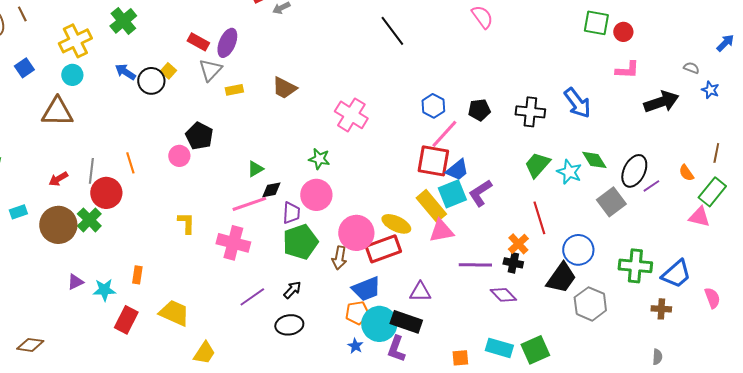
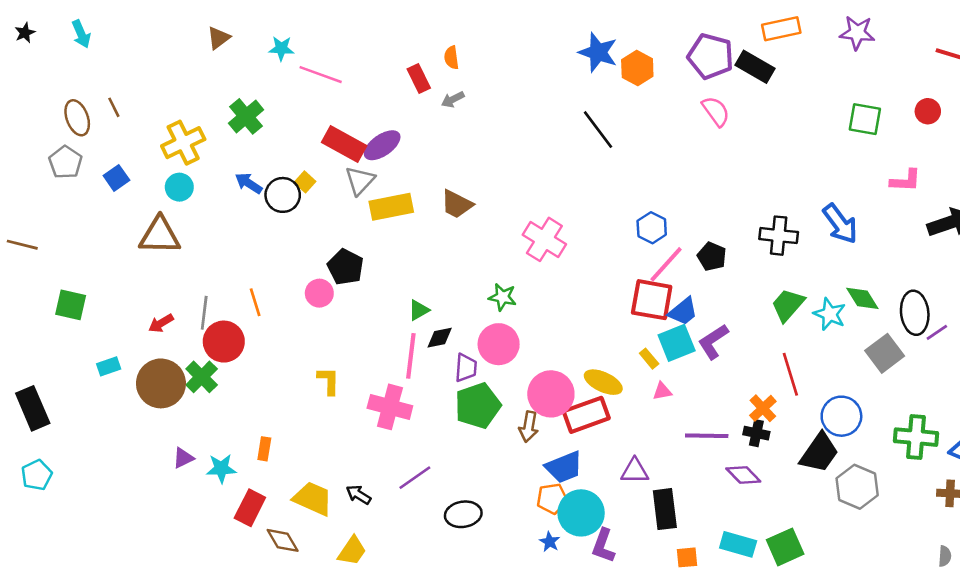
red circle: (623, 32) -> (928, 111), moved
red rectangle: (198, 42) -> (344, 144), size x1.5
purple ellipse: (227, 43) -> (382, 145), turned 32
yellow rectangle: (234, 90) -> (391, 207), size x1.8
black pentagon: (479, 110) -> (712, 256), moved, turned 30
black ellipse: (634, 171) -> (915, 313), turned -32
pink line: (249, 204) -> (411, 356), turned -64
yellow rectangle: (431, 206) -> (649, 359), size x0.5
pink triangle: (441, 231) -> (662, 391), size x0.6
black arrow: (292, 290) -> (359, 495), moved, turned -102
black rectangle: (406, 322) -> (665, 509), moved, turned 64
brown diamond: (30, 345) -> (283, 540), moved, turned 52

